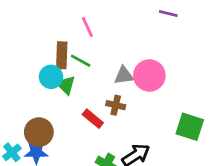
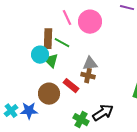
gray triangle: (124, 75) -> (90, 64), moved
pink circle: (149, 75) -> (90, 22), moved
brown circle: (39, 132) -> (49, 94), moved

